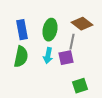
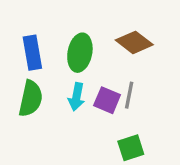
gray line: (72, 42) -> (129, 95), moved
purple square: (66, 58) -> (107, 100), turned 35

